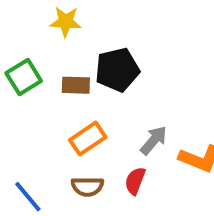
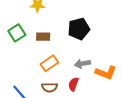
black pentagon: (117, 70) -> (79, 29), moved
gray arrow: (154, 140) -> (82, 64), turned -140

